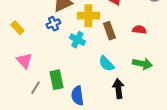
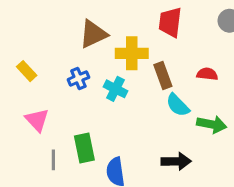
blue cross: (53, 24) -> (78, 78), moved
cyan semicircle: (106, 64) -> (178, 105), moved
gray line: (35, 88) -> (53, 160), turned -32
black arrow: (118, 89) -> (176, 161), turned 96

